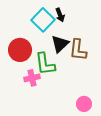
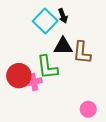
black triangle: (60, 44) -> (63, 46), turned 42
red circle: (20, 50) -> (19, 76), moved

